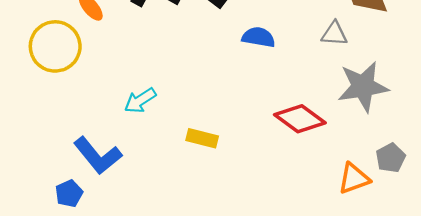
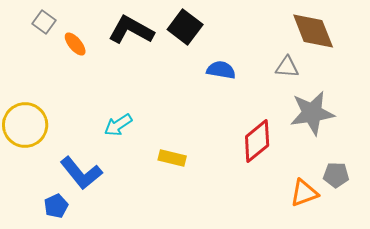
yellow circle: (55, 46) -> (25, 125), moved
red diamond: (300, 119) -> (257, 141), turned -75
gray pentagon: (391, 158) -> (336, 175), turned 30

